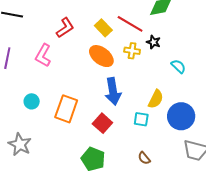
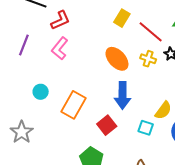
red L-shape: (65, 28) -> (60, 20), moved
yellow rectangle: (103, 28) -> (122, 18), moved, turned 66

